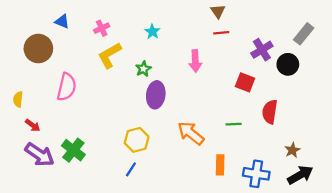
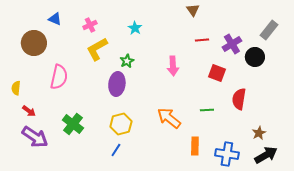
red line: (221, 33) -> (202, 40), moved
pink arrow: (195, 61) -> (173, 66), moved
purple ellipse: (156, 95) -> (117, 84), moved
green cross: (73, 150) -> (73, 124), moved

